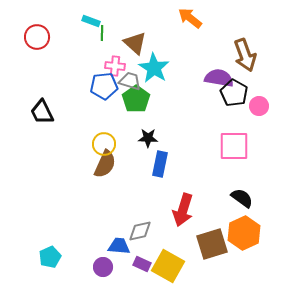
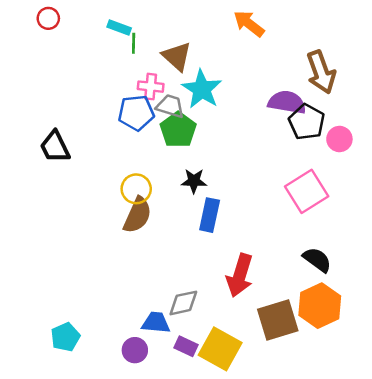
red circle: (37, 37) -> (48, 18), moved, size x0.7
pink square: (234, 146) -> (307, 191), turned -32

